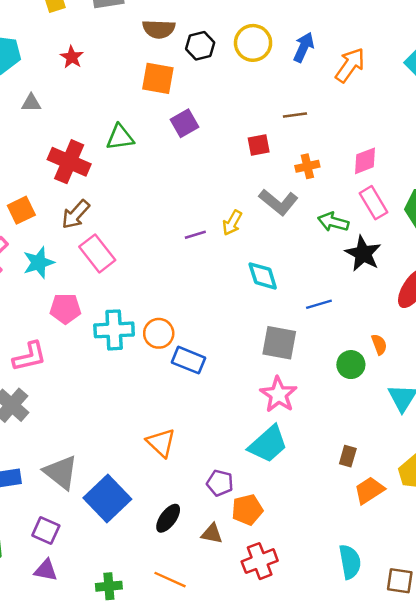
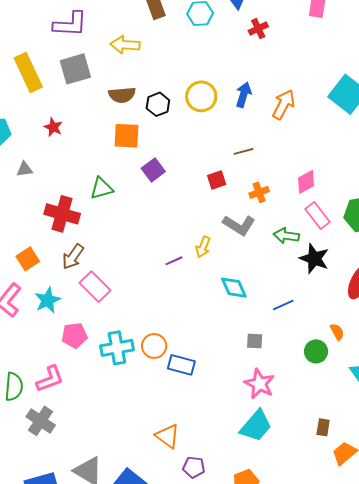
gray square: (279, 343) -> (255, 341), size x0.6
purple pentagon: (220, 483) -> (194, 467), moved

